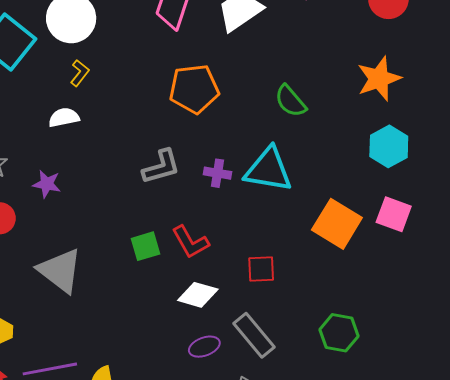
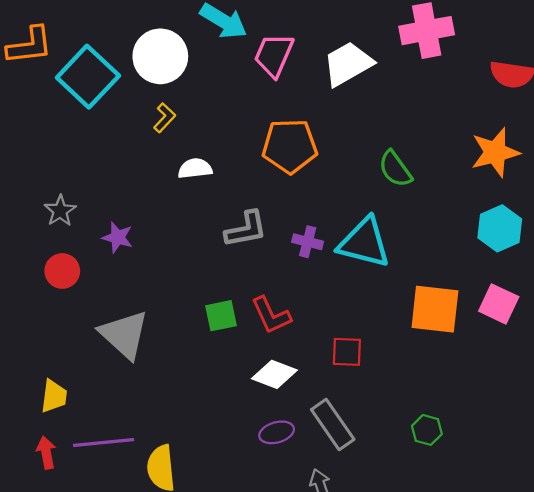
white semicircle: (64, 117) -> (195, 168), moved
orange square: (337, 224) -> (435, 309), turned -30
green hexagon: (339, 333) -> (427, 430), size x0.7

